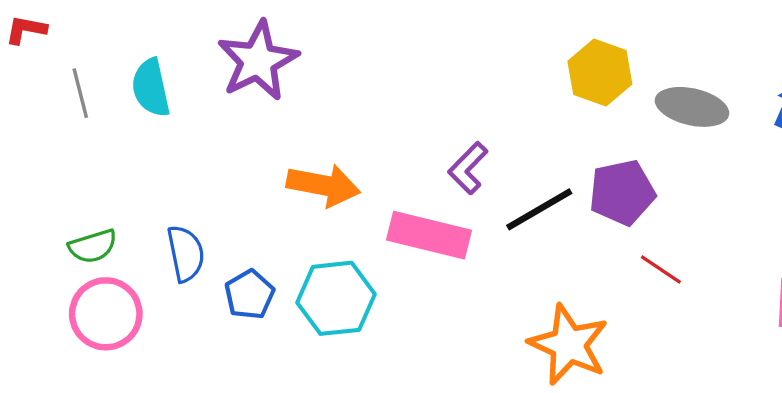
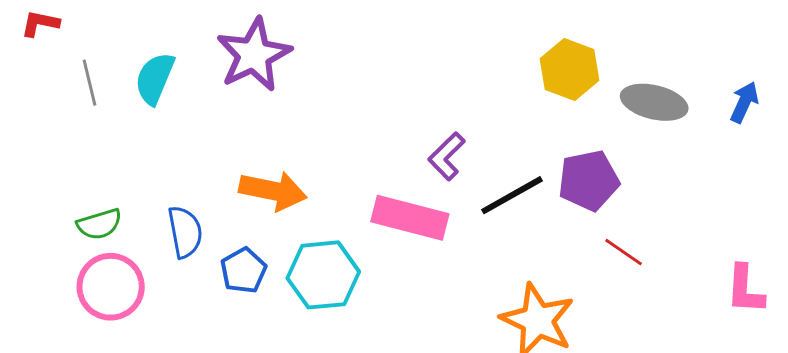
cyan semicircle: (151, 88) -> (155, 78), turned 34
orange arrow: (323, 185) -> (273, 191), moved

